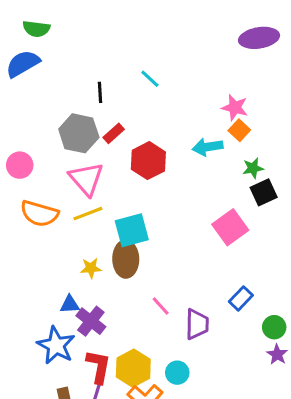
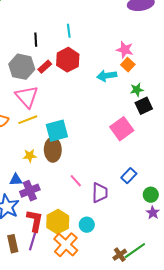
cyan line: (150, 79) -> (69, 31), turned 40
red hexagon: (148, 161) -> (68, 60), moved
purple cross: (91, 321) -> (30, 191), turned 30

